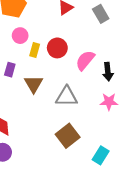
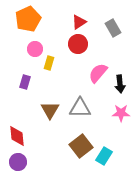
red circle: (57, 48) -> (78, 44), moved
brown triangle: (34, 84) -> (50, 110), moved
cyan rectangle: (101, 155) -> (104, 156), moved

